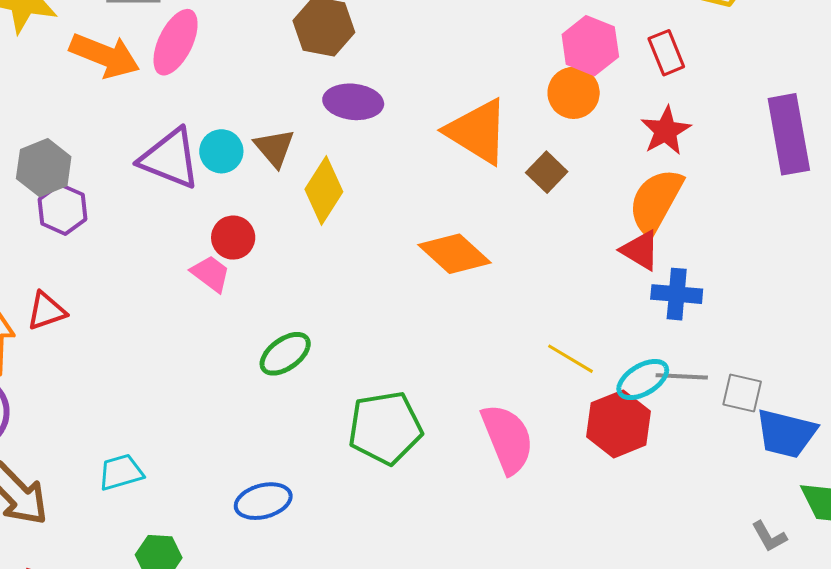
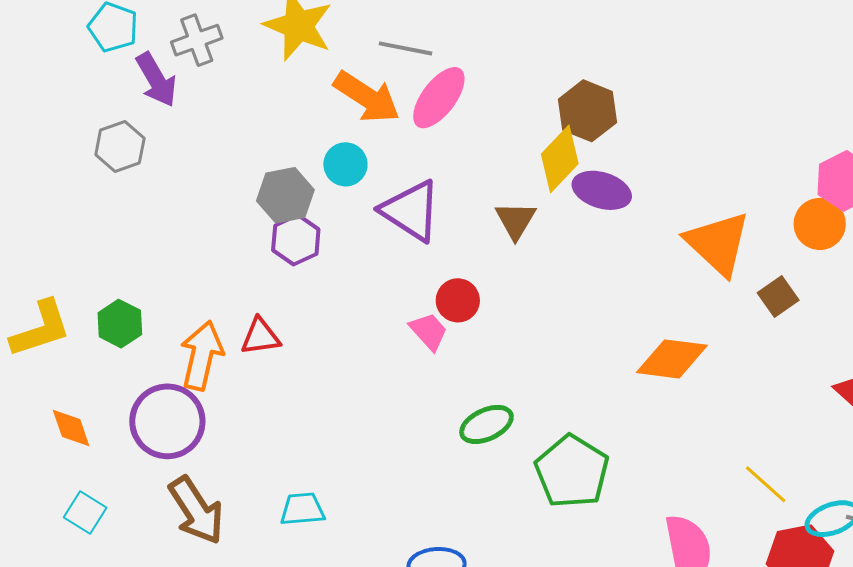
cyan circle: (221, 151) -> (345, 164), moved
yellow diamond: (324, 191) -> (560, 159), moved
orange diamond: (454, 254) -> (672, 359), turned -46
green pentagon: (385, 428) -> (572, 471), moved, turned 30

